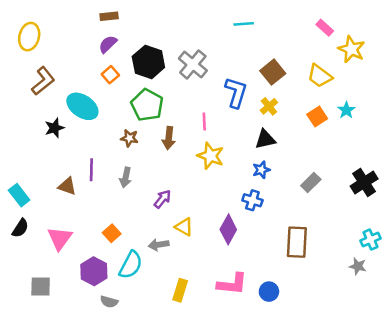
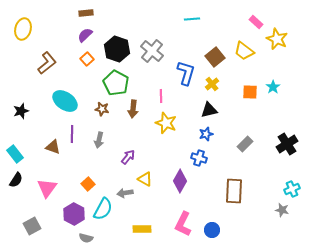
yellow trapezoid: (320, 76) -> (244, 51), moved
brown L-shape: (43, 81) -> (47, 63), moved
cyan ellipse: (82, 106) -> (65, 101), moved
orange square: (317, 116) -> (250, 92), turned 35
black star: (55, 128) -> (21, 111), moved
pink L-shape: (232, 284) -> (183, 224), turned 110
gray square: (41, 287) -> (32, 226), turned -30
yellow rectangle: (180, 290) -> (142, 229), turned 72

